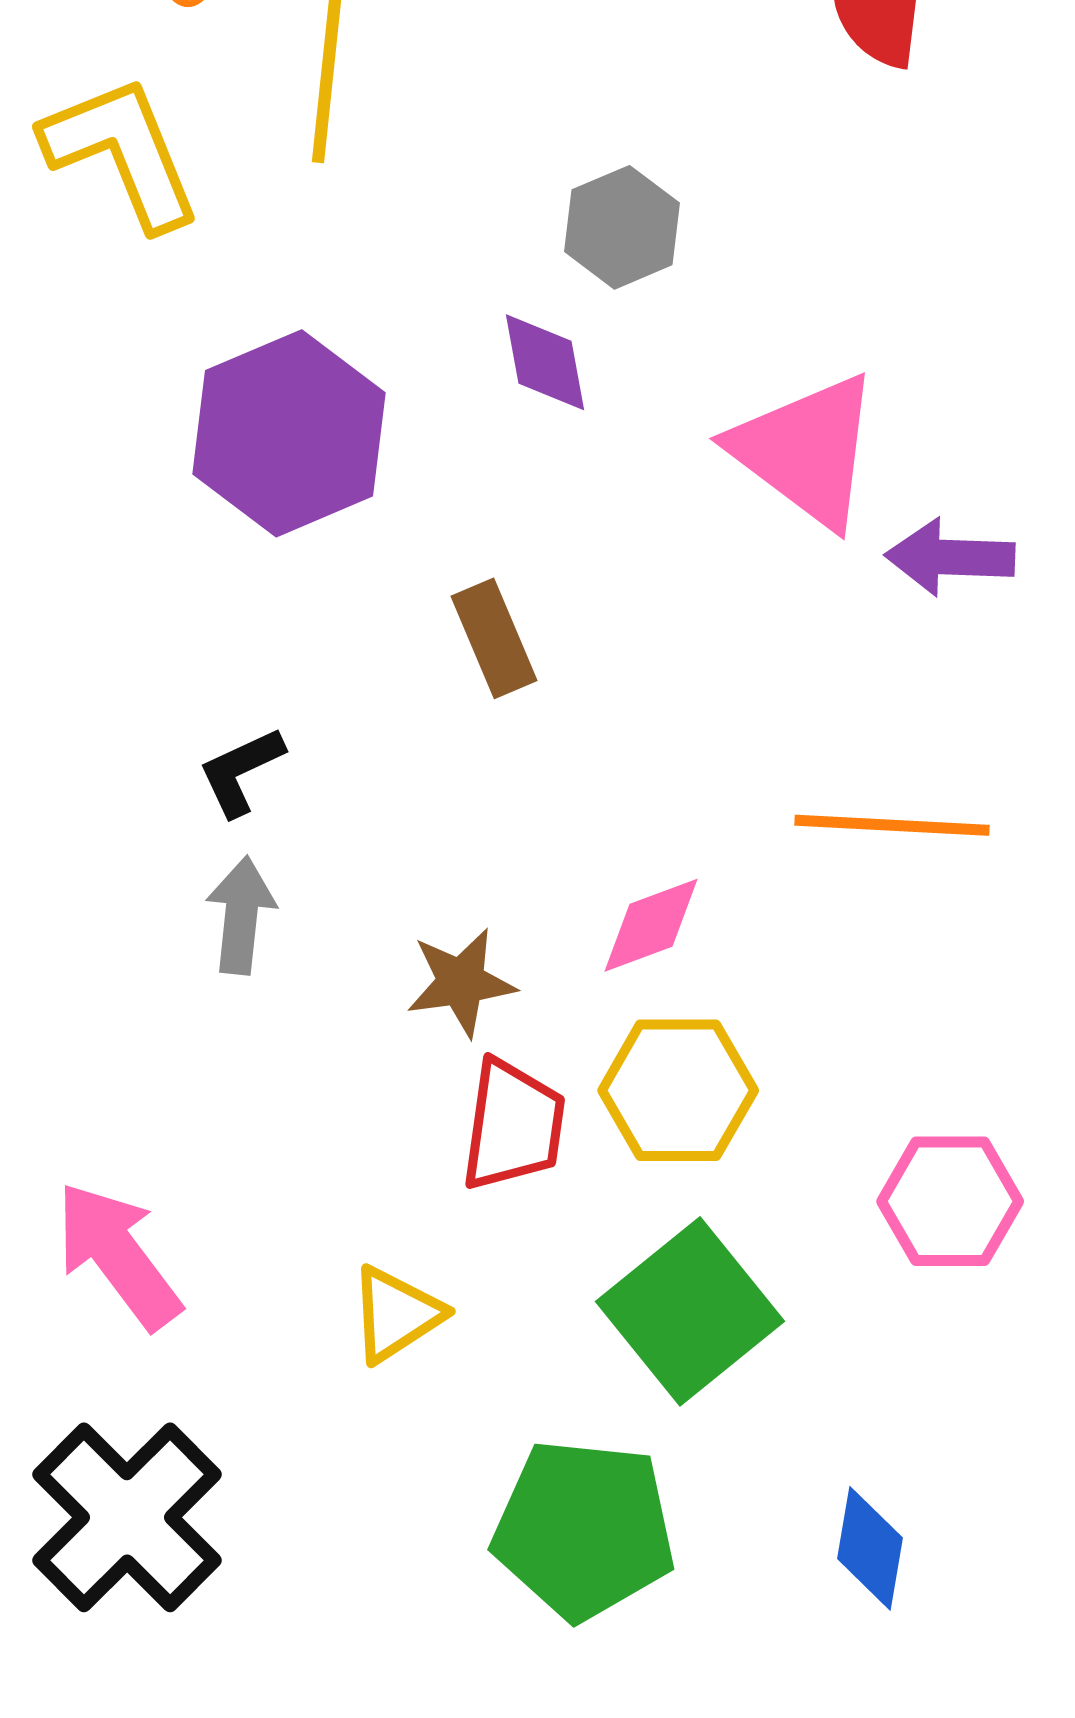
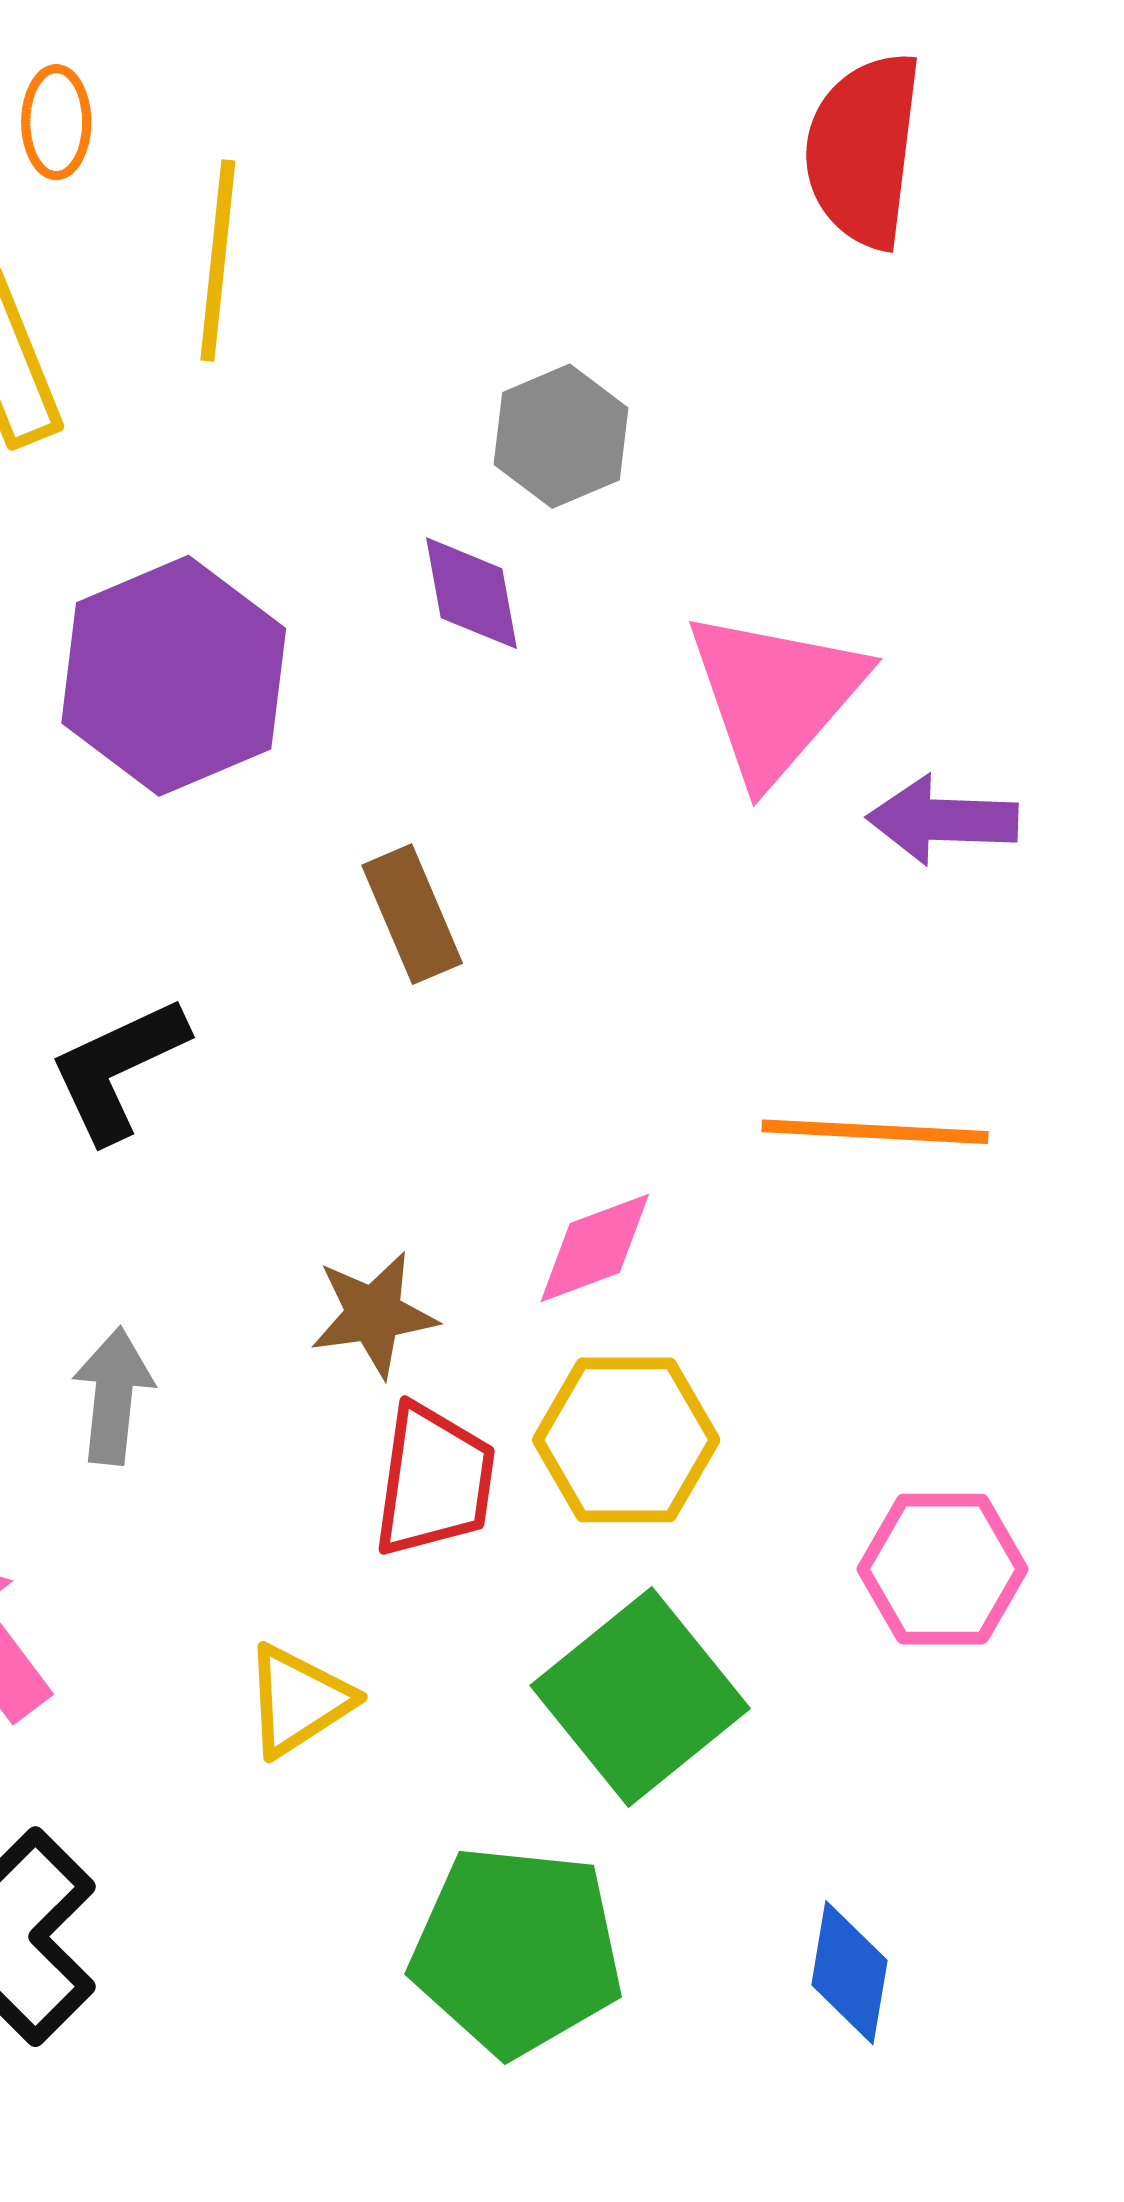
pink triangle: (806, 450) -> (775, 696), turned 34
black L-shape: (241, 771) -> (118, 1069), size x1.4
gray arrow: (241, 915) -> (113, 1396), moved

